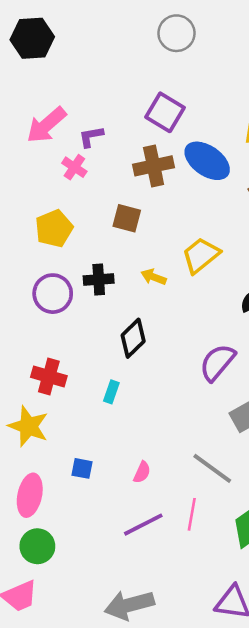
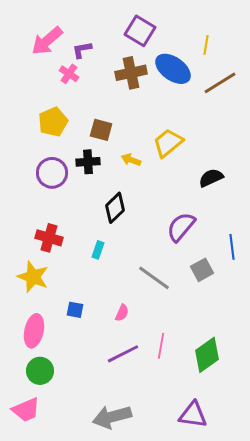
brown square: (127, 218) -> (101, 130), moved
gray line: (212, 468) -> (154, 278), moved

